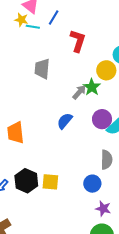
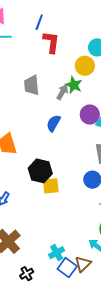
blue line: (54, 18) -> (39, 22), moved
gray trapezoid: (42, 69) -> (32, 85), moved
black hexagon: (26, 181) -> (40, 171), moved

